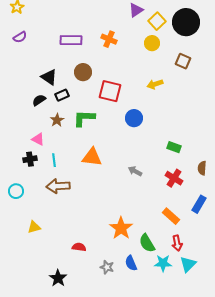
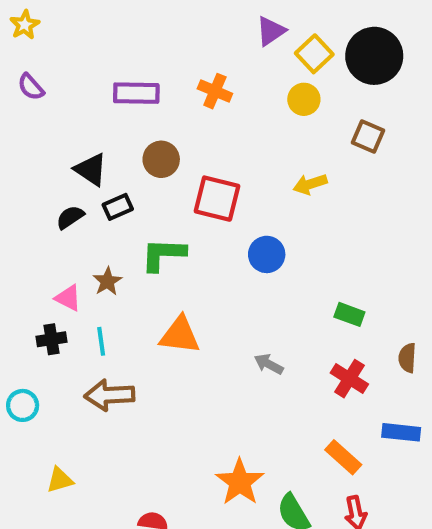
purple semicircle: (20, 37) -> (31, 87), turned 80
brown star: (57, 120) -> (107, 281), moved
blue rectangle: (199, 204) -> (401, 432), turned 66

